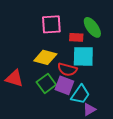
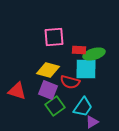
green ellipse: (92, 27) -> (94, 54), moved, turned -70
green square: (46, 83) -> (55, 106), moved
purple square: (64, 85) -> (48, 90), moved

